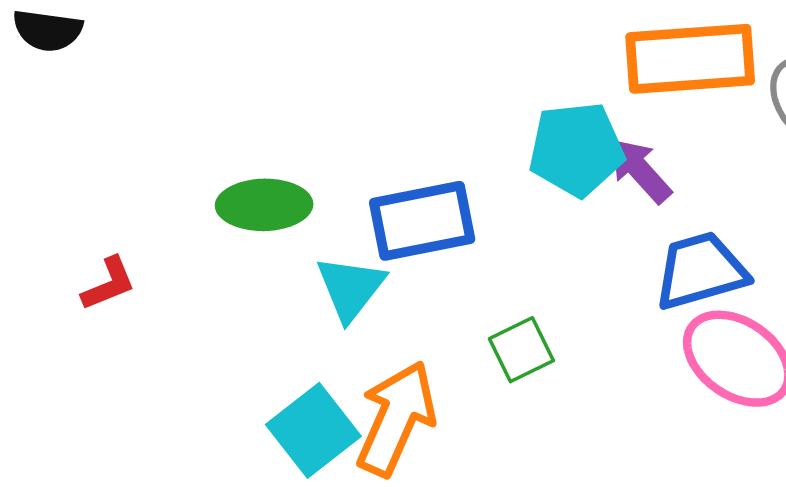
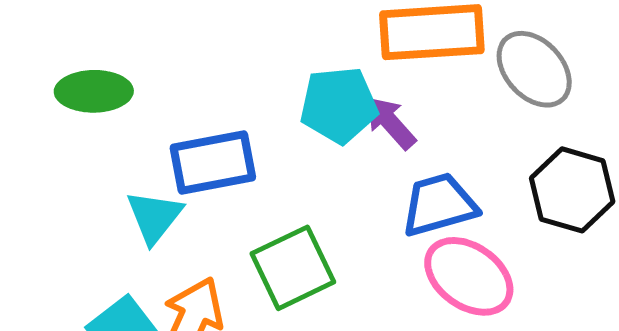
green ellipse: (264, 205) -> (94, 91), moved
green square: (521, 350) -> (293, 268), size x1.6

